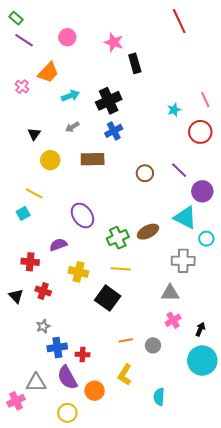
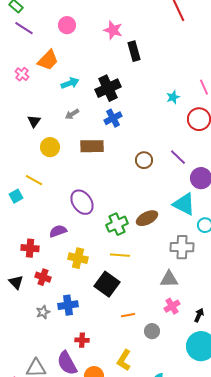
cyan square: (23, 213) -> (16, 196), moved
orange line: (126, 340) -> (128, 315), moved
blue cross: (57, 347) -> (68, 305), moved

